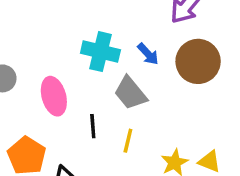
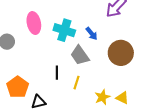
brown circle: (198, 61) -> (121, 53), moved
pink ellipse: (54, 96) -> (34, 23), moved

